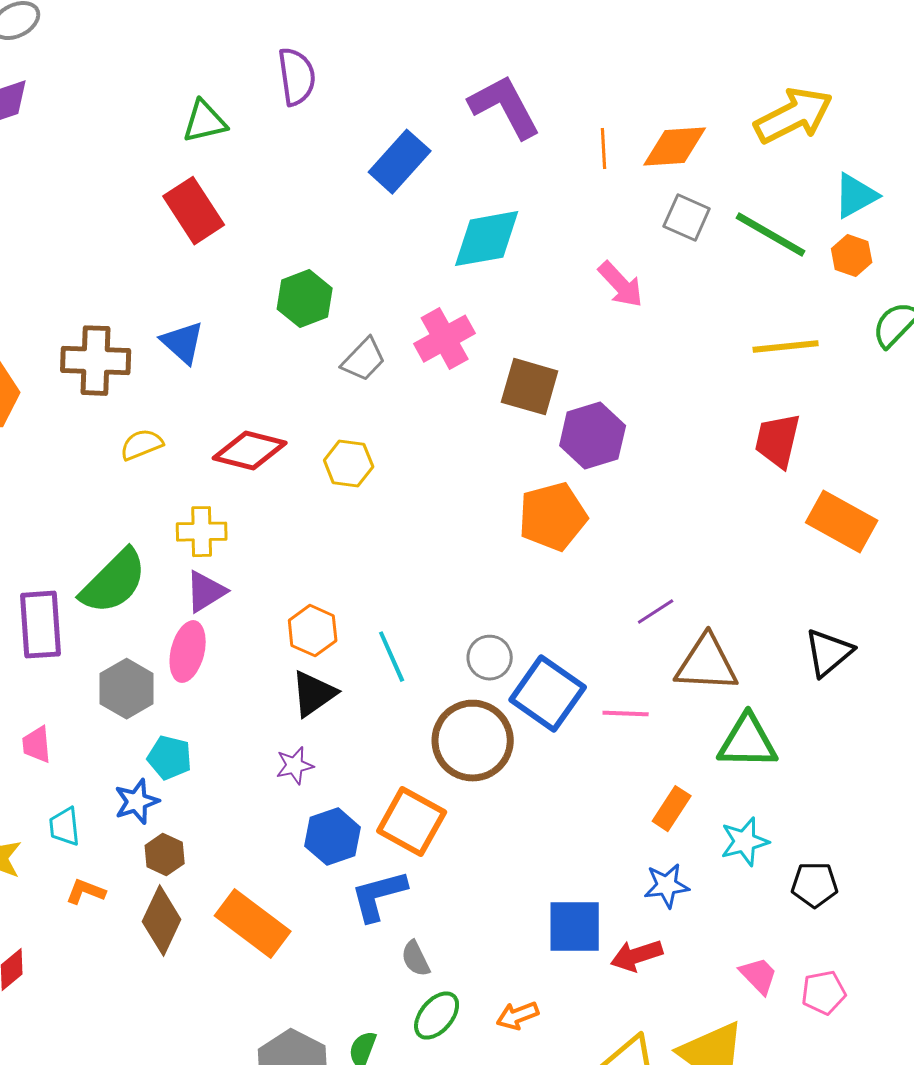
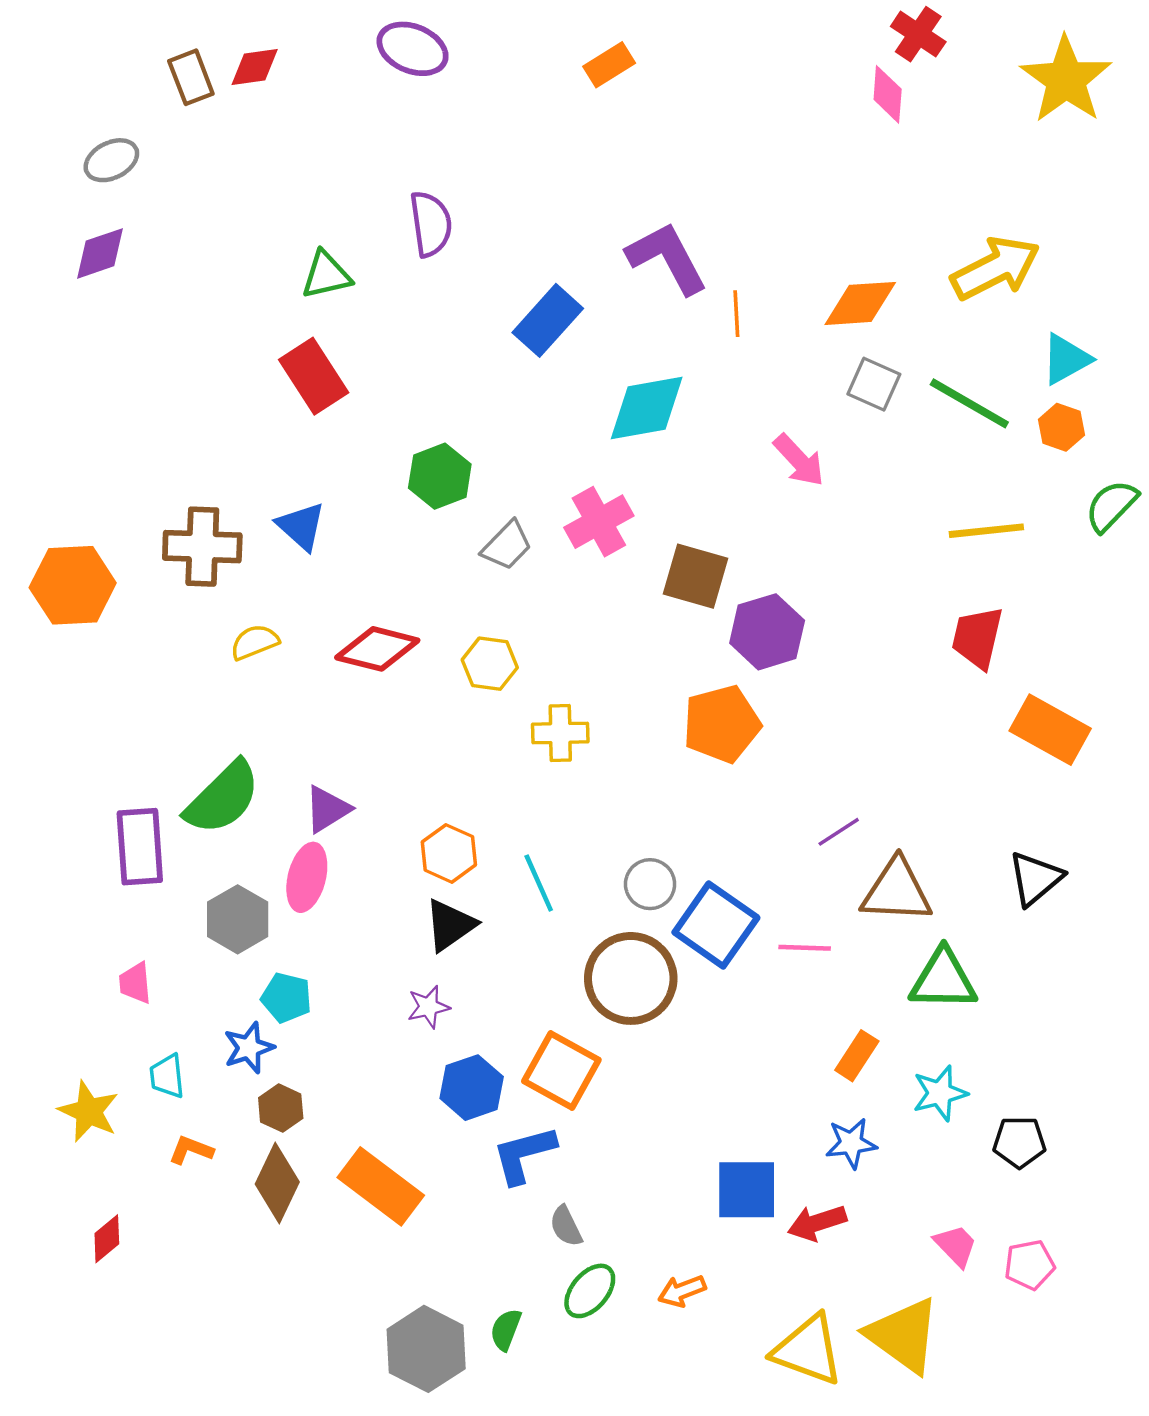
orange line: (604, 149) -> (736, 314), moved
yellow cross: (202, 532) -> (560, 733), moved

